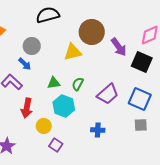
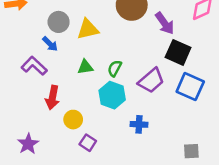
yellow triangle: (73, 52) -> (88, 29), moved
black square: (142, 62) -> (178, 52), moved
cyan hexagon: (64, 106) -> (112, 95), moved
gray square: (141, 125) -> (191, 151), moved

